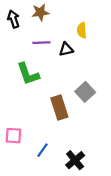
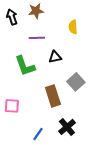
black triangle: (66, 49) -> (55, 57), moved
pink square: (13, 136) -> (12, 106), moved
black cross: (75, 160) -> (67, 127), moved

